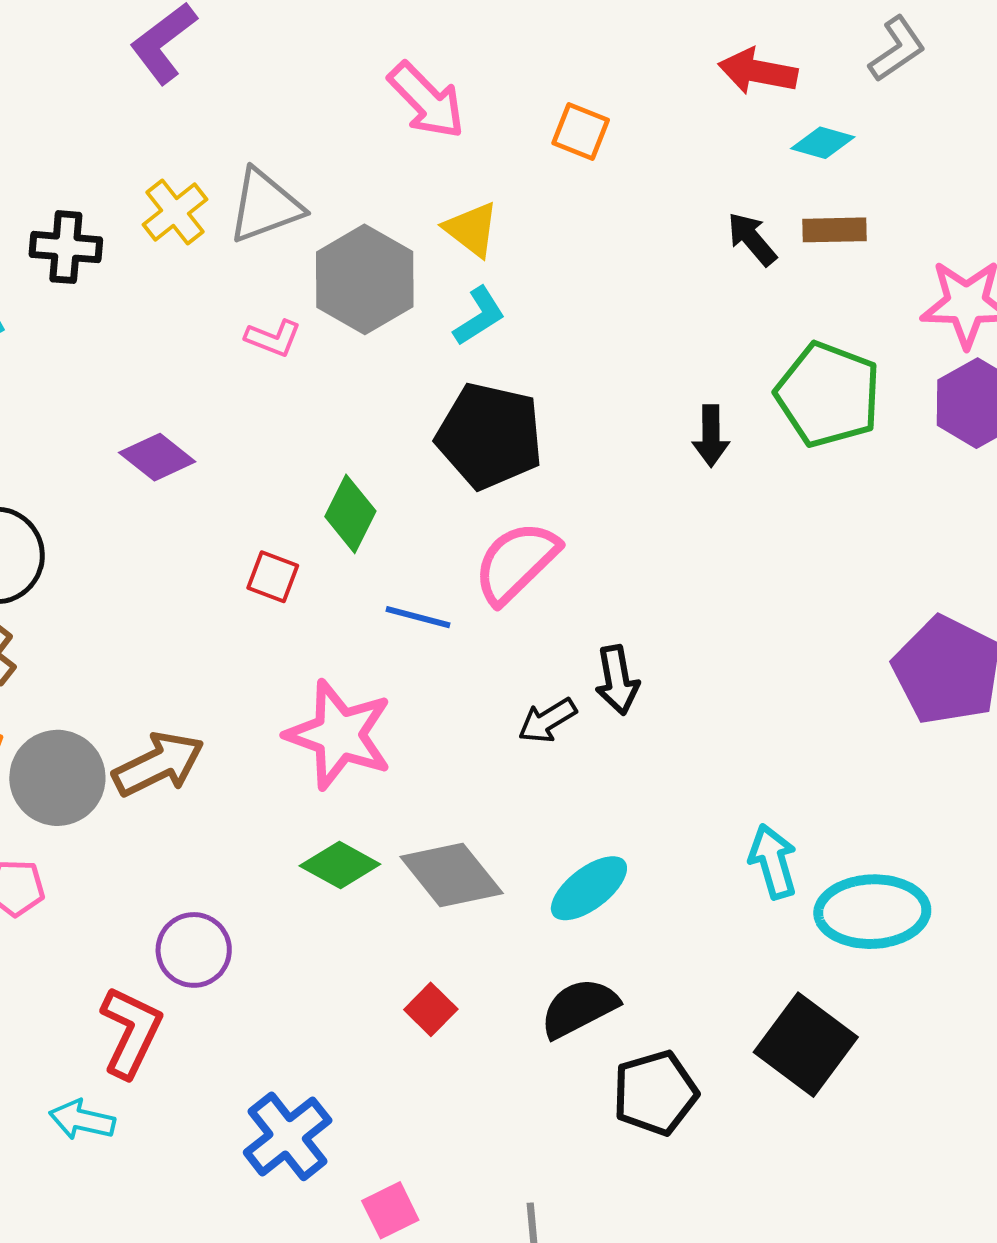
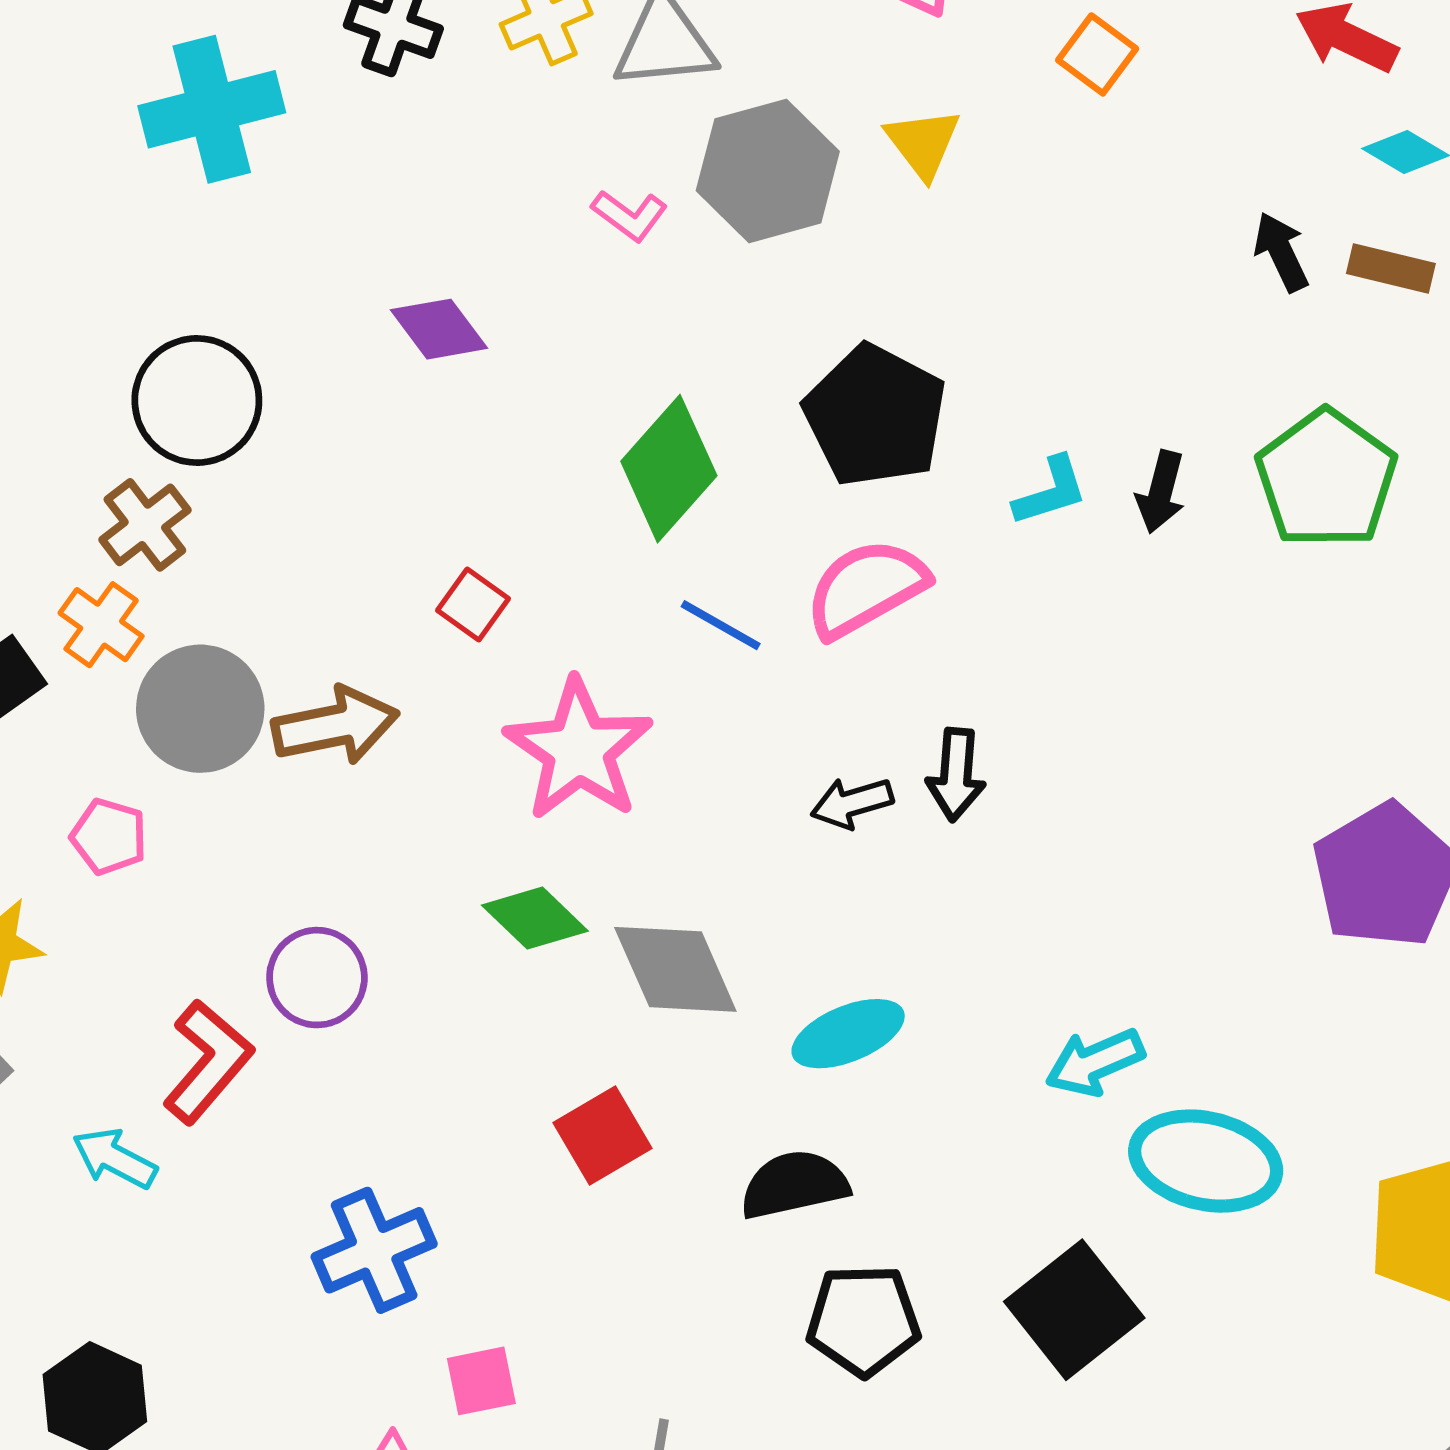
cyan L-shape: (479, 316) -> (1051, 491), moved
green diamond: (350, 514) -> (669, 469), size x1.4
red square: (273, 577) -> (473, 605), moved
cyan arrow: (773, 861) -> (1095, 1062), turned -112
red square: (431, 1009) -> (602, 1136), size x1.4

